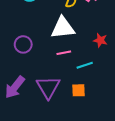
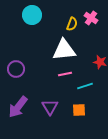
purple circle: (23, 44) -> (16, 69), moved
purple triangle: (48, 87) -> (50, 107), size x0.7

